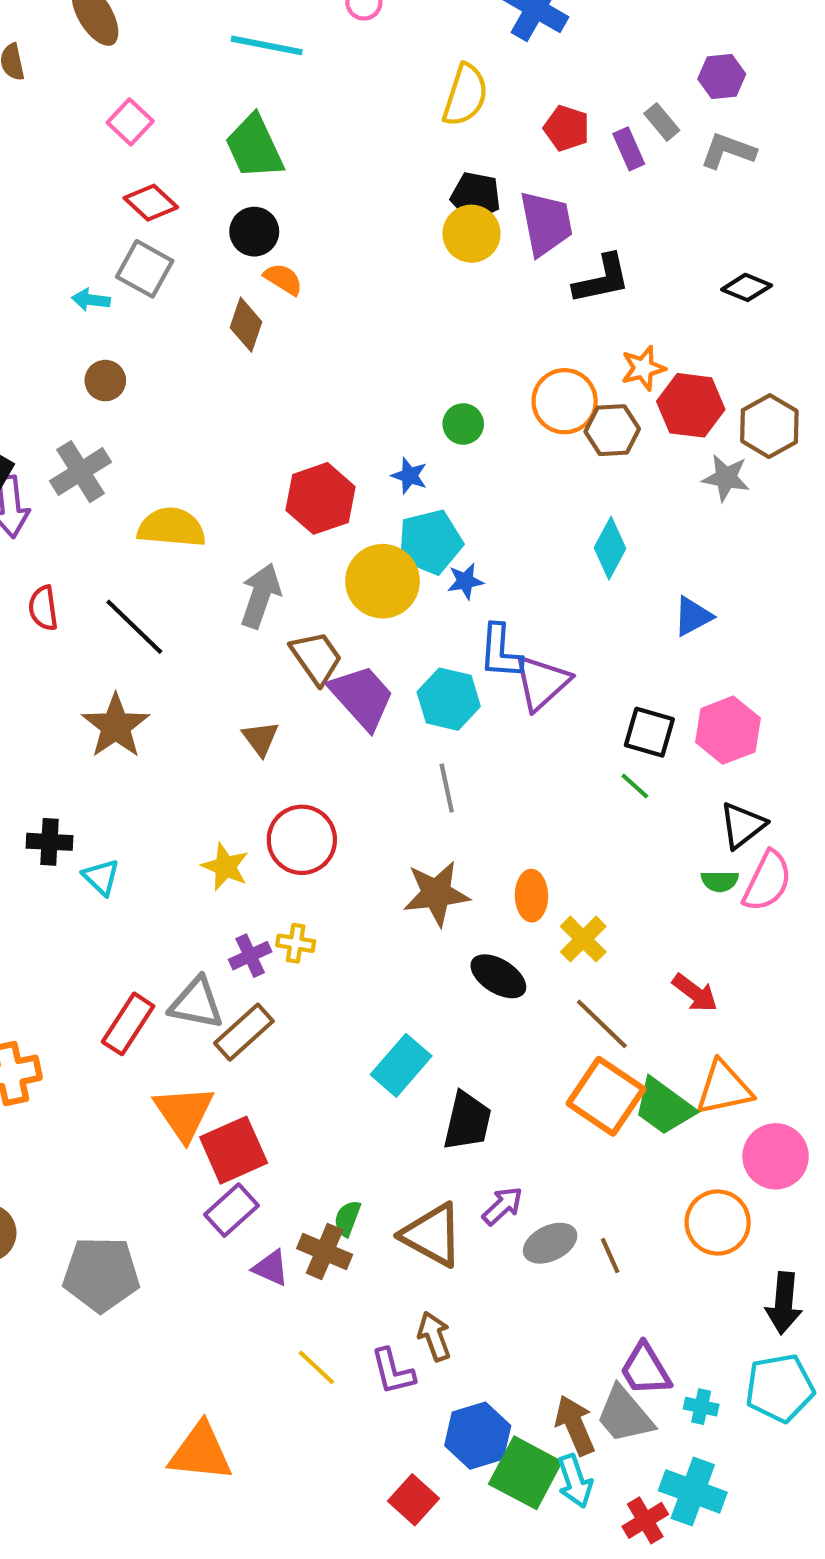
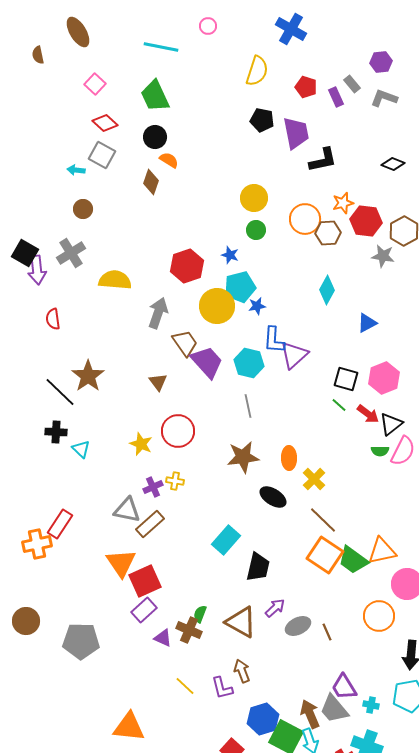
yellow circle: (471, 234) -> (254, 198), moved
black line: (134, 627) -> (60, 392), moved
red arrow: (695, 993) -> (368, 414), moved
red rectangle: (128, 1024) -> (60, 524), moved

